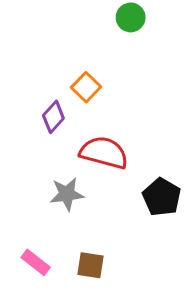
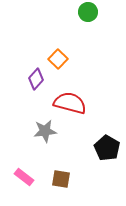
black pentagon: (162, 197) -> (107, 148), moved

